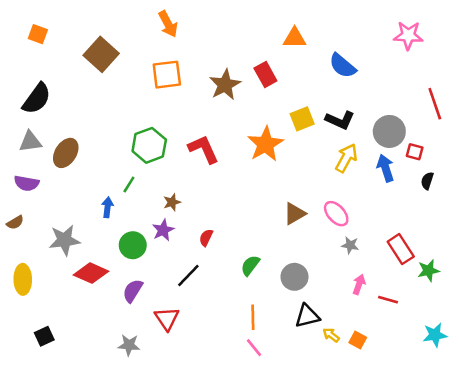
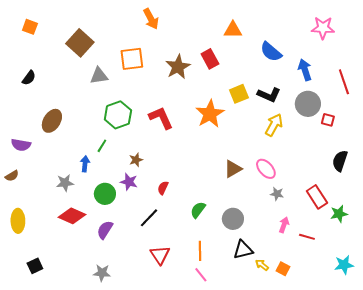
orange arrow: (168, 24) -> (151, 19), moved
black semicircle: (37, 99) -> (29, 78), size x0.6
gray triangle: (30, 142) -> (99, 76), moved
blue arrow: (386, 168) -> (305, 70), moved
black semicircle: (427, 181) -> (340, 161), moved, size x1.5
purple star: (163, 230) -> (129, 182), turned -30
gray star: (64, 240) -> (65, 183), moved, size x0.7
red triangle: (167, 319) -> (160, 255), moved

